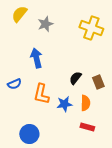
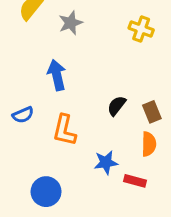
yellow cross: (91, 28) -> (141, 29), size x0.7
orange semicircle: (85, 103) -> (149, 144), moved
blue star: (64, 104) -> (106, 162), moved

